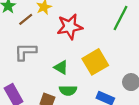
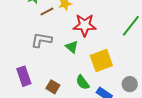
green triangle: (61, 67) -> (72, 47), moved
green semicircle: (68, 90) -> (83, 82), moved, turned 42

